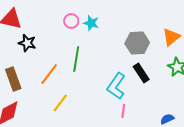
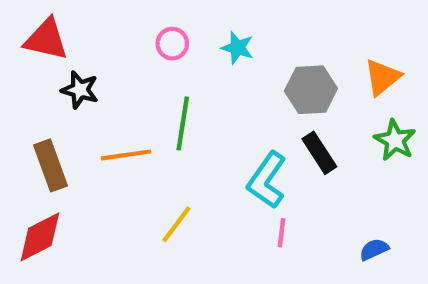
cyan star: (91, 23) -> (237, 48), moved
orange line: (49, 74) -> (126, 155), turned 45
yellow line: (60, 103) -> (176, 224), moved

